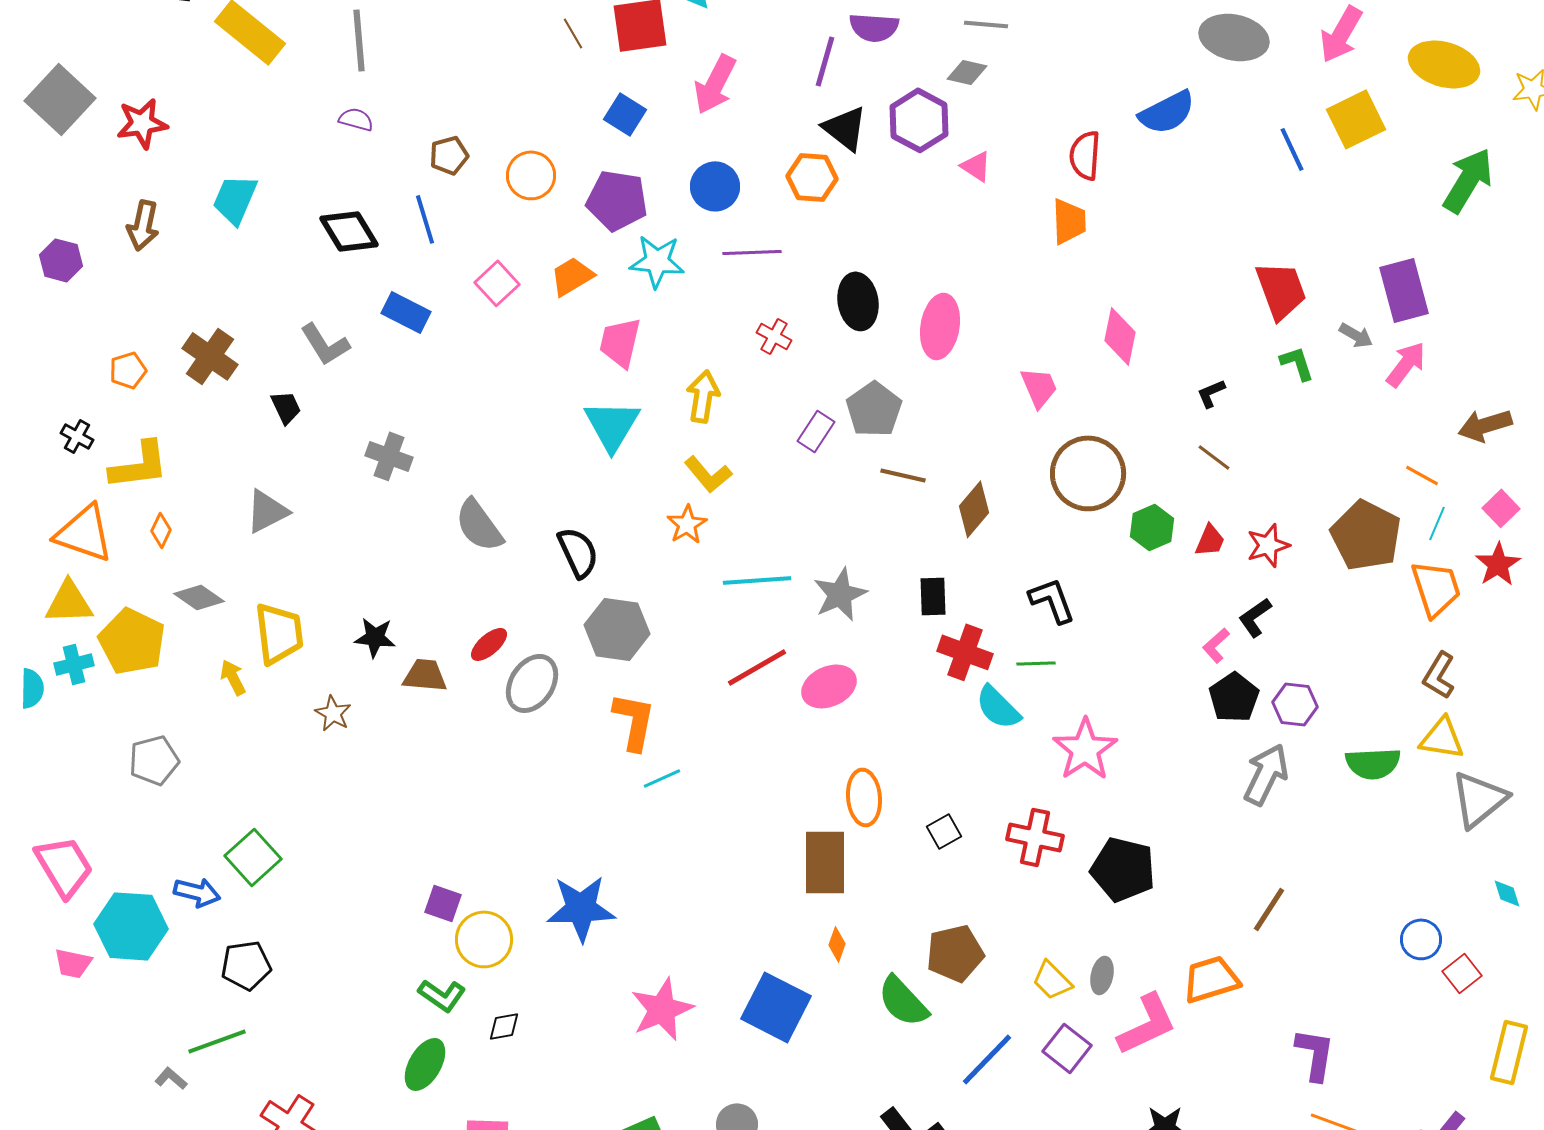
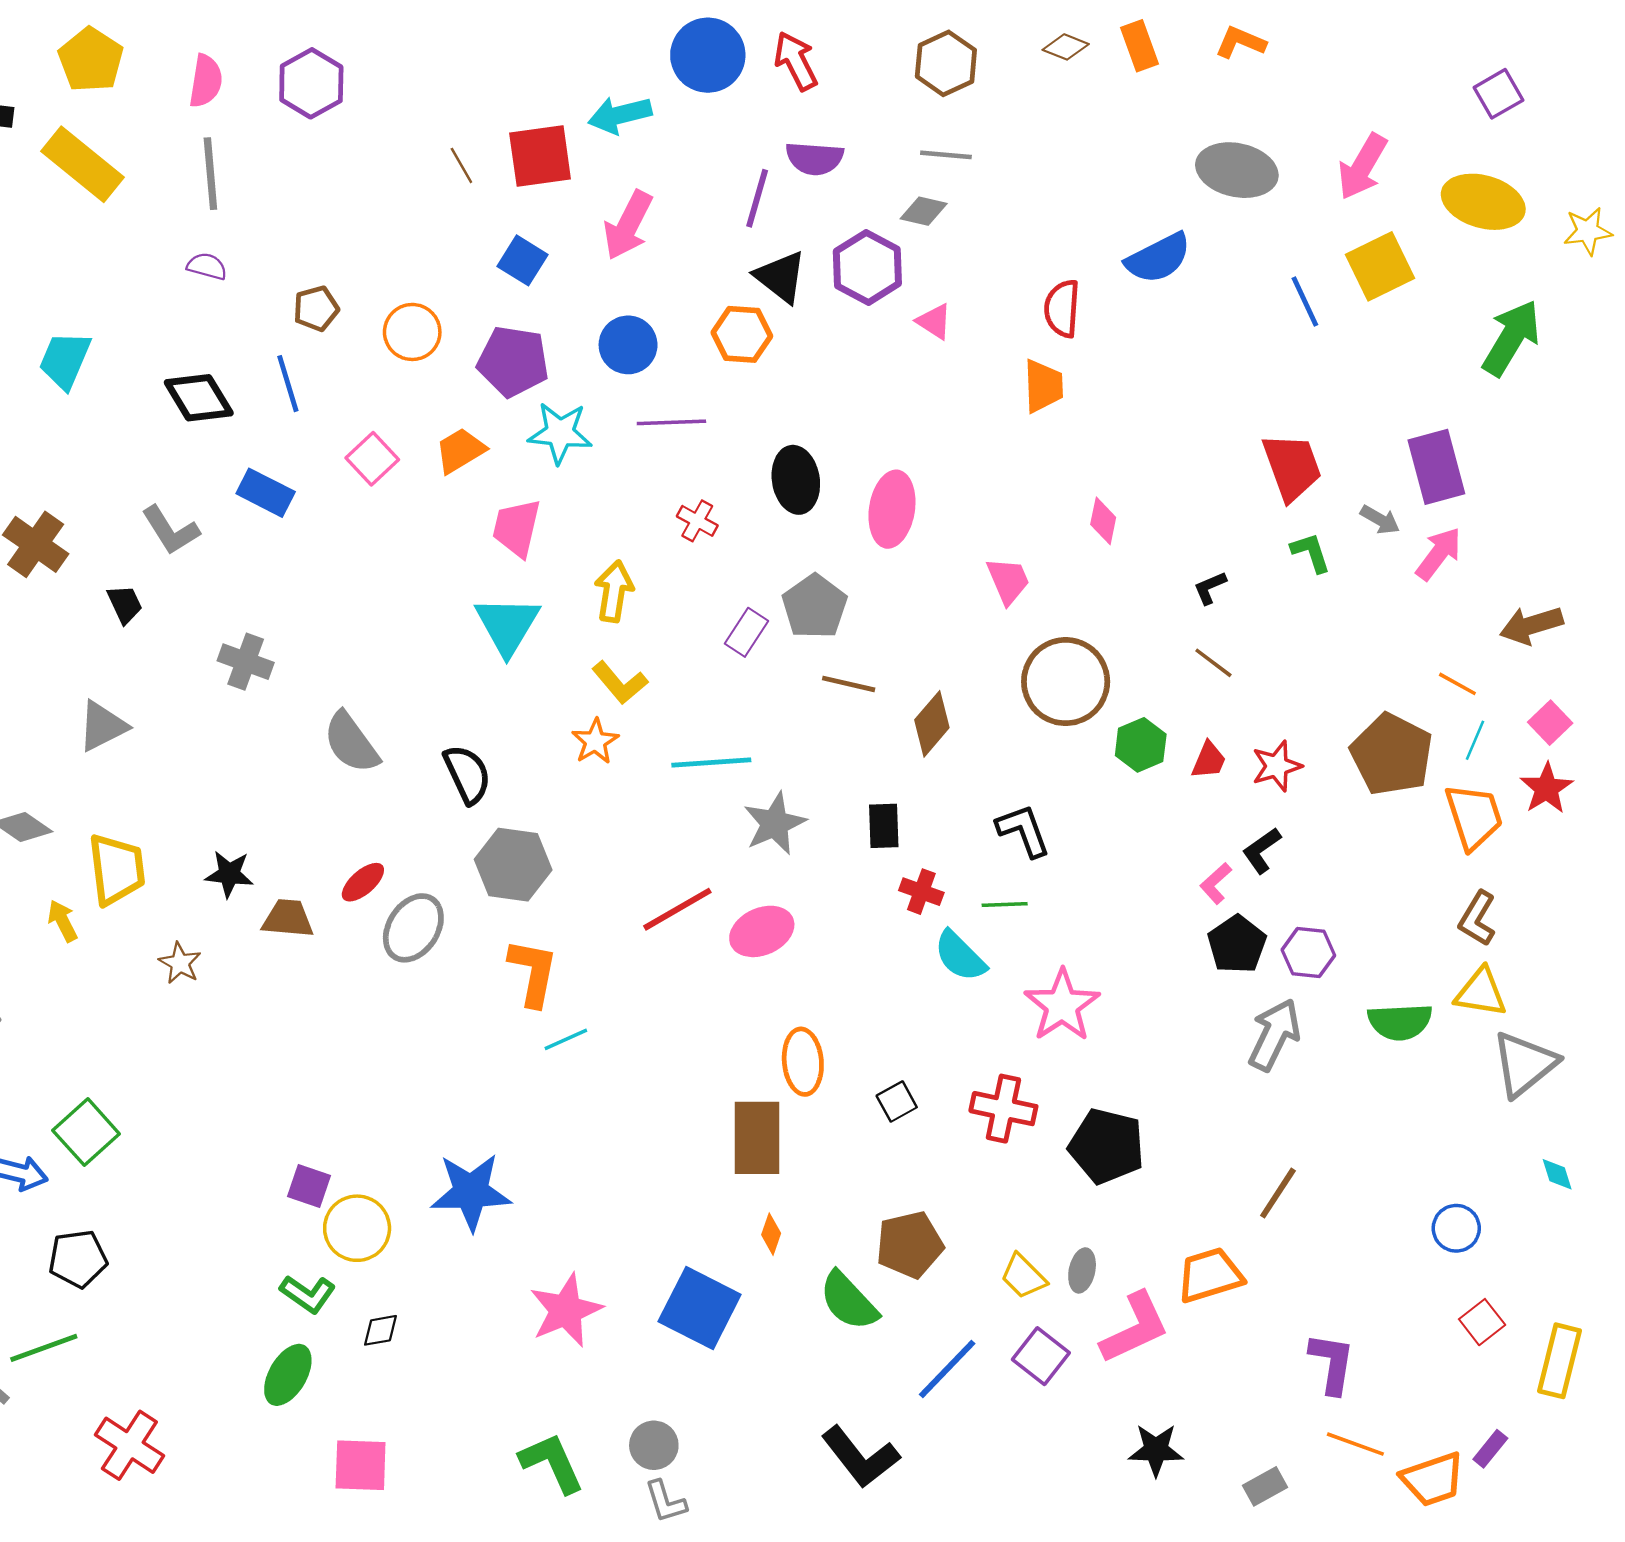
pink diamond: (1120, 336) -> (1103, 521), size x0.7
cyan line: (757, 580) -> (711, 763), moved
red cross: (965, 652) -> (921, 892), size x0.7
red square: (1462, 973) -> (1482, 1322), moved

